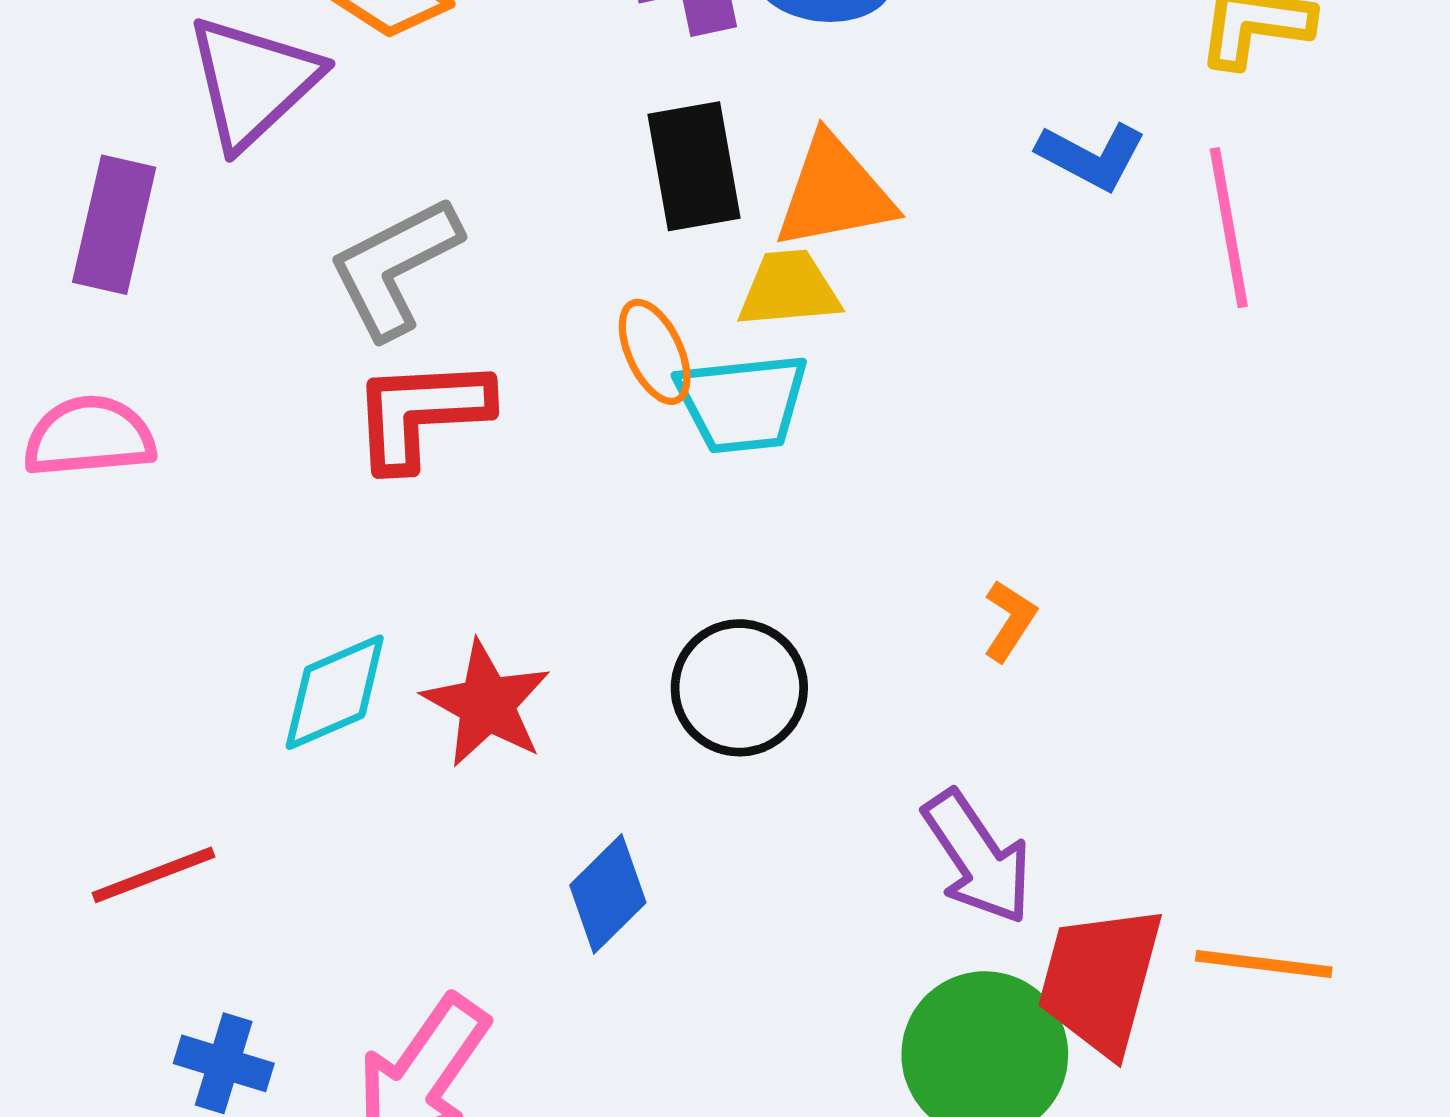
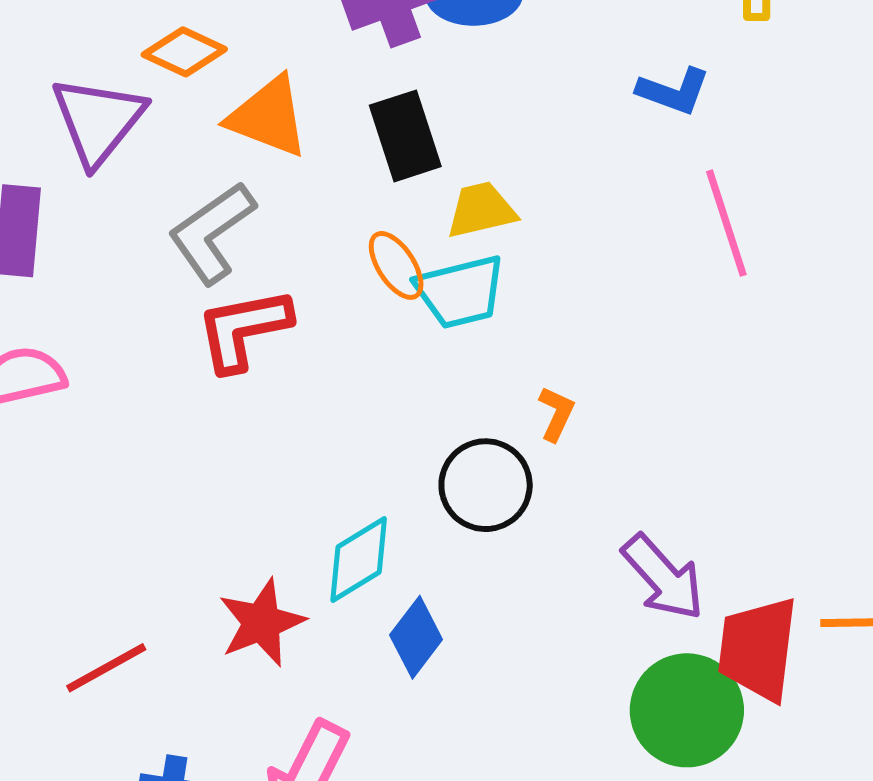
orange triangle: (834, 193) -> (268, 117), moved, turned 40
pink line: (1229, 228) -> (726, 223), moved
orange L-shape: (1010, 621) -> (556, 414), moved
cyan diamond: (335, 692) -> (359, 560), moved
red star: (487, 704) -> (262, 623), moved, turned 30

